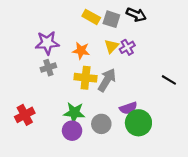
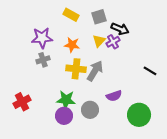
black arrow: (136, 15) -> (120, 29), moved
yellow rectangle: (91, 17) -> (71, 15), moved
gray square: (111, 19) -> (99, 17), turned -35
green circle: (138, 123) -> (139, 115), moved

